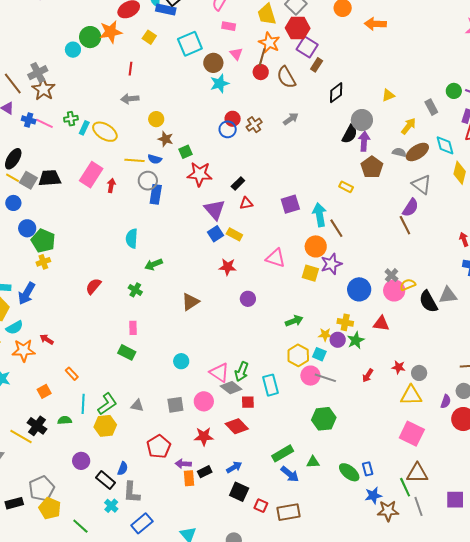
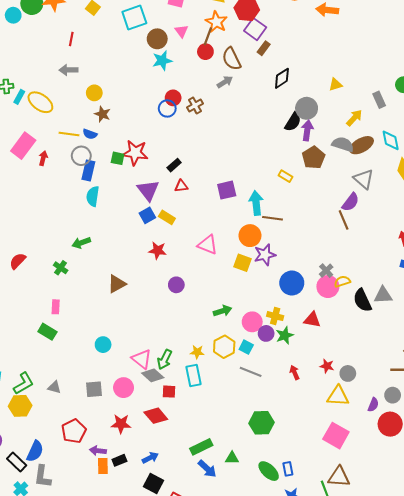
gray arrow: (291, 119) -> (225, 82), moved
green square: (185, 152) -> (118, 158), moved, turned 32
gray semicircle: (399, 152) -> (343, 144), size x1.5
brown line: (336, 228) -> (273, 218), turned -54
cyan semicircle: (132, 238) -> (93, 196), moved
yellow star: (325, 335) -> (197, 352), moved
pink circle: (310, 376) -> (252, 322), moved
red arrow: (368, 376) -> (295, 372), turned 120
green hexagon: (324, 419) -> (262, 423), moved
blue semicircle: (123, 469) -> (35, 451), size x1.5

